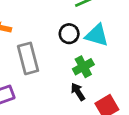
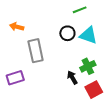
green cross: (83, 67) -> (88, 66), moved

